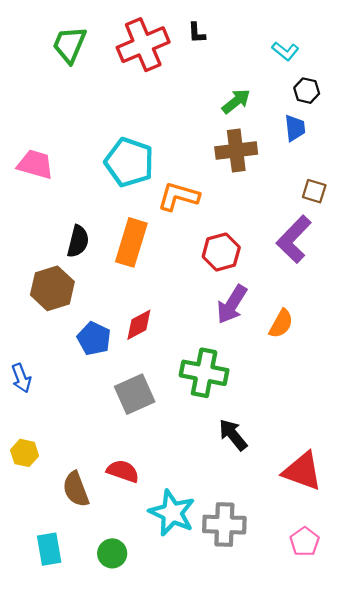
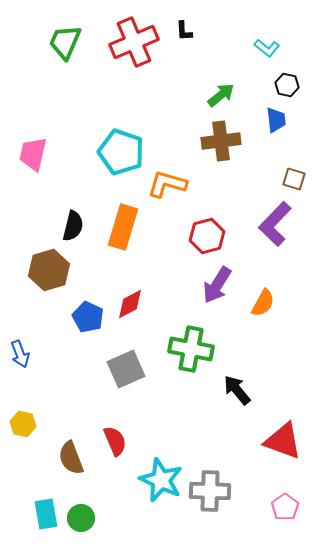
pink trapezoid: (35, 164) -> (33, 154), turned -93
black arrow: (233, 435) -> (237, 390), moved
red semicircle: (123, 471) -> (115, 441), turned 48
green circle: (112, 553) -> (81, 518), moved

